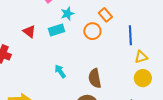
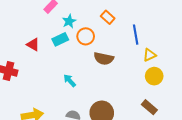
orange circle: (92, 31) -> (86, 36), moved
brown semicircle: (95, 78) -> (104, 59), moved, turned -60

